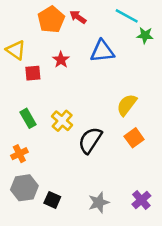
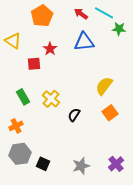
red arrow: (78, 17) -> (81, 14), moved
red square: (33, 73) -> (34, 64), moved
black semicircle: (90, 140) -> (74, 115), size x0.6

